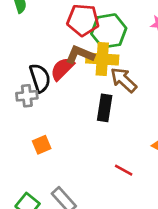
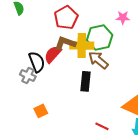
red pentagon: (83, 20) -> (66, 18), turned -30
green hexagon: (109, 31) -> (100, 38), moved
gray cross: (27, 96) -> (28, 76), turned 35

